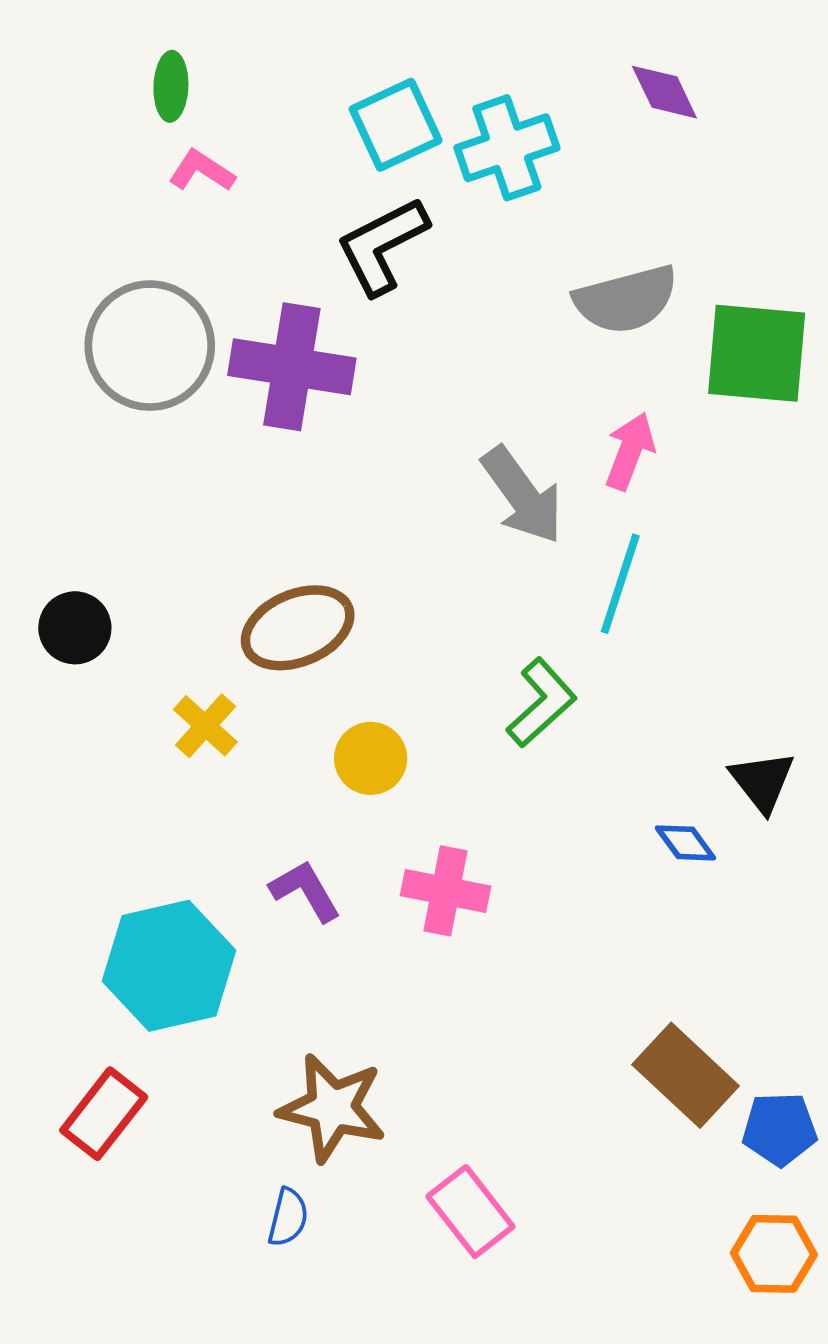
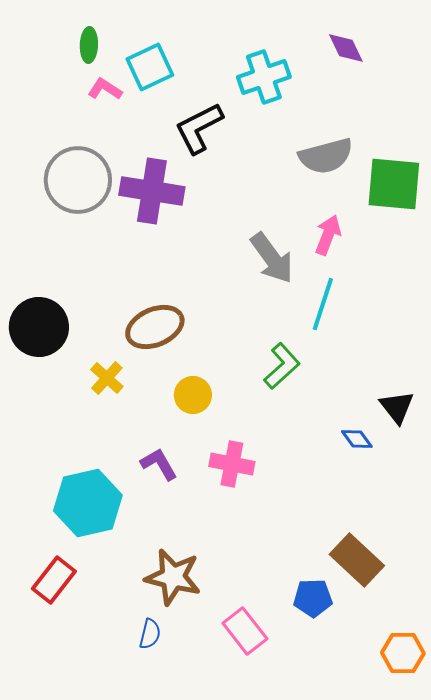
cyan square: (396, 125) -> (150, 67), moved
black circle: (75, 628) -> (39, 327), size x1.6
blue pentagon: (780, 1129) -> (313, 598), moved

